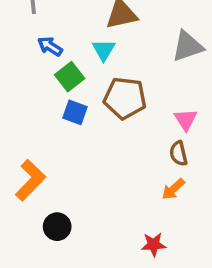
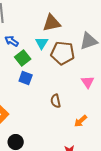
brown pentagon: (125, 98) -> (63, 53), moved
brown semicircle: (179, 153) -> (56, 101), moved

